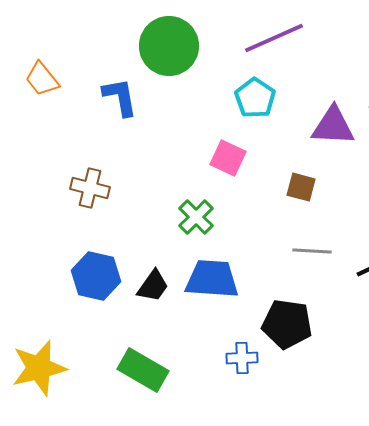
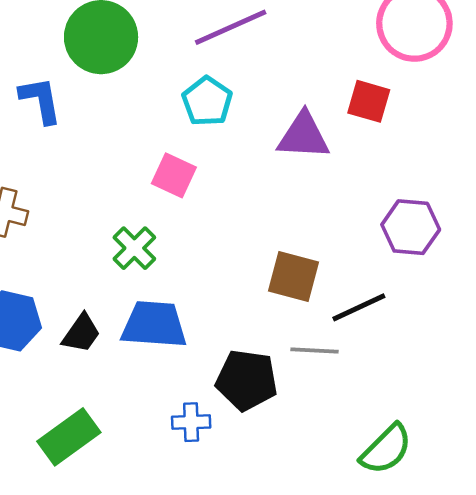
brown square: (301, 187) -> (293, 276), moved, size x1.4
gray line: (312, 251) -> (314, 351), moved
green rectangle: (143, 370) -> (69, 437), turned -66

